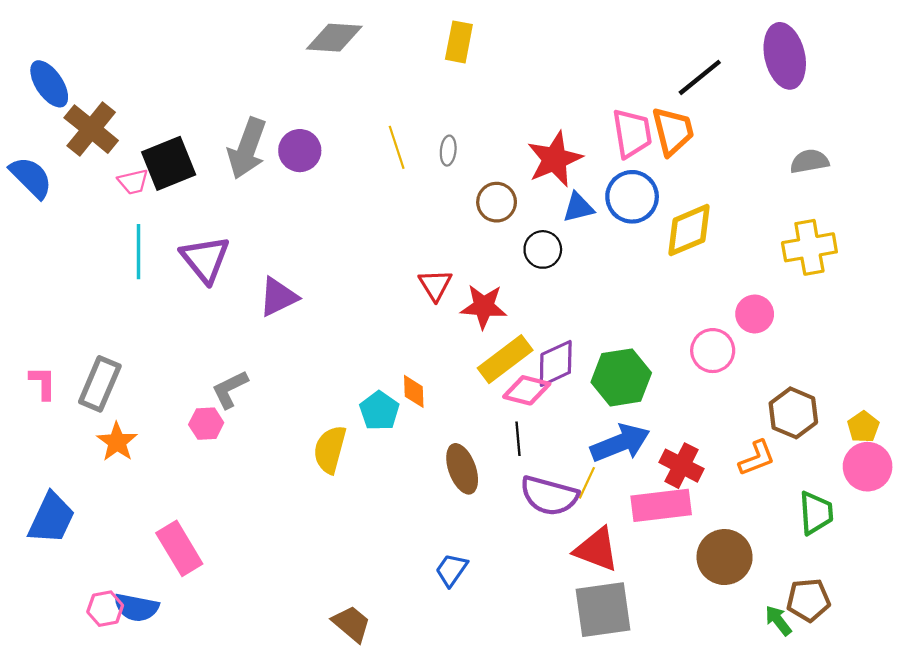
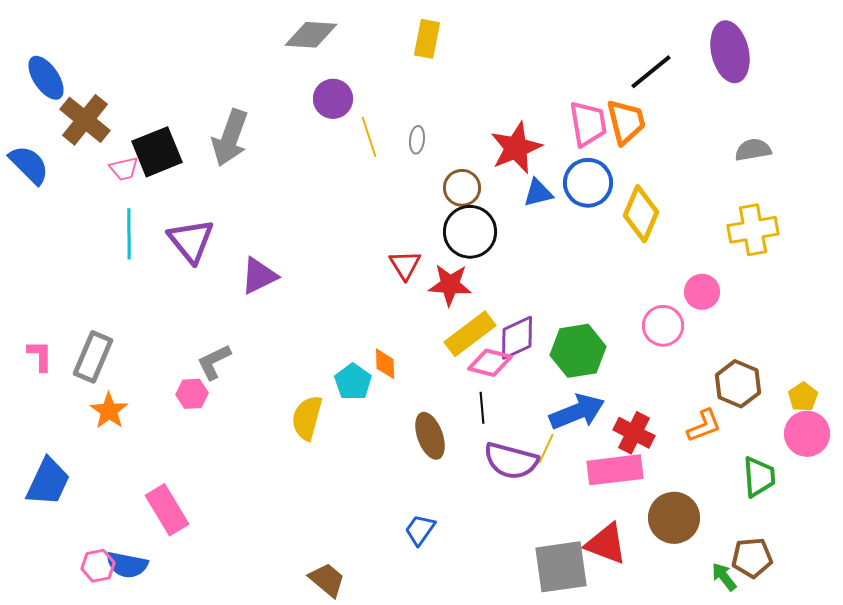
purple circle: (300, 151) -> (333, 99), moved
yellow diamond: (689, 230) -> (641, 214), turned -44
black circle: (543, 249) -> (470, 232), moved, size x1.5
red triangle: (597, 549) -> (606, 544), moved

